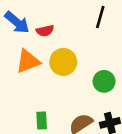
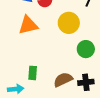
yellow circle: (63, 62) -> (69, 23), moved

